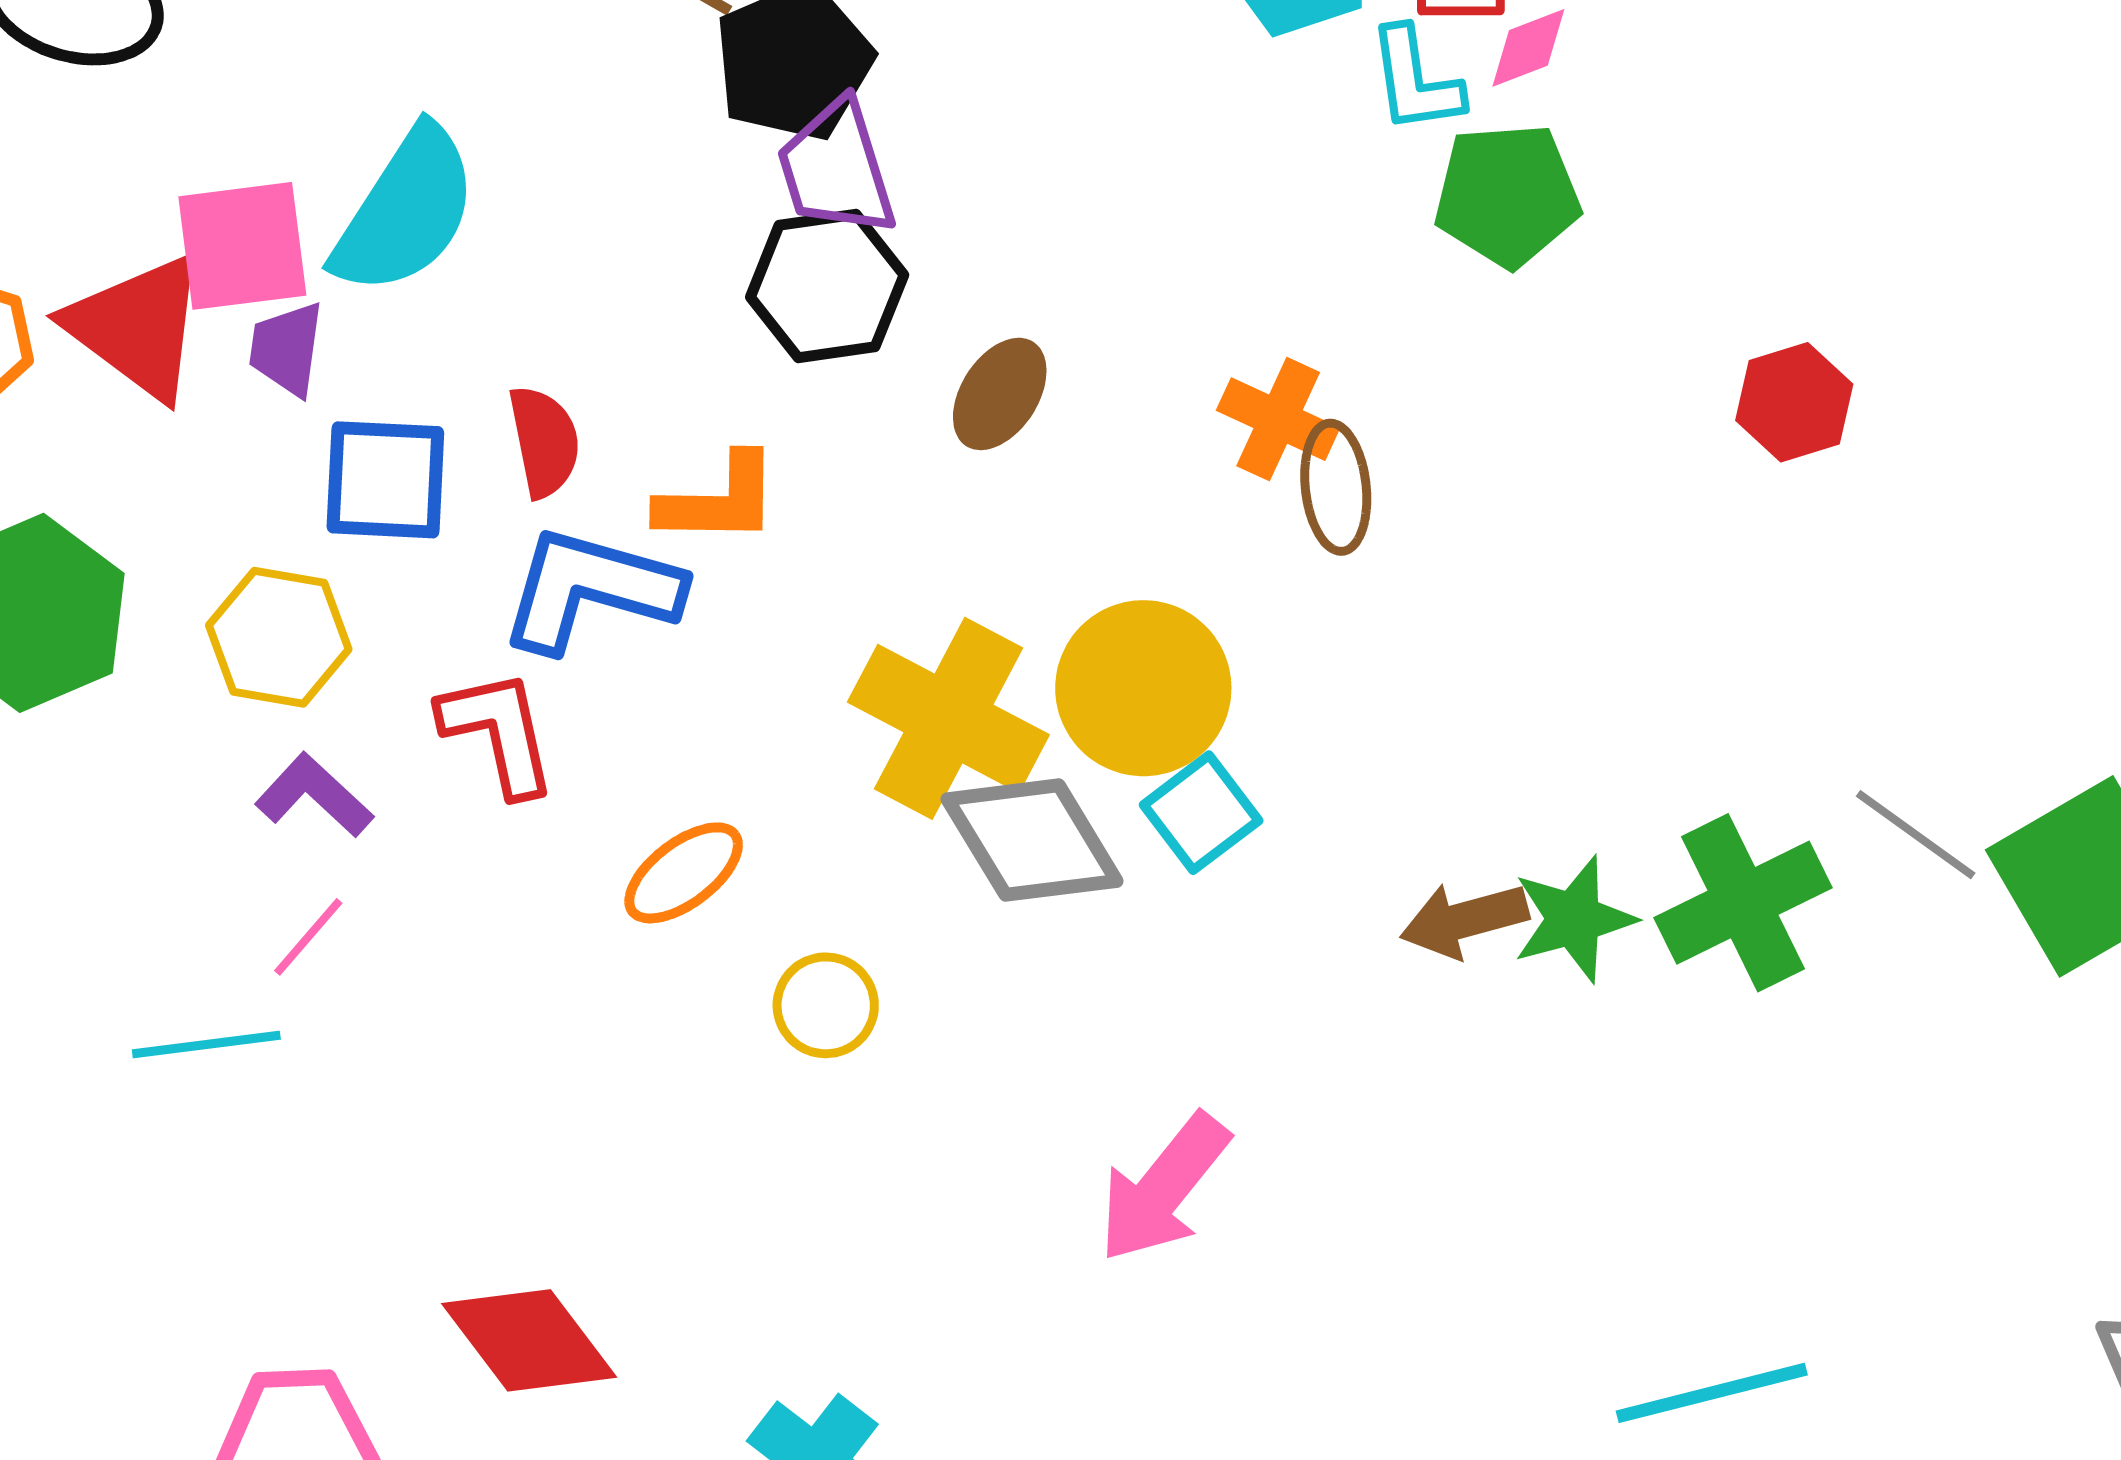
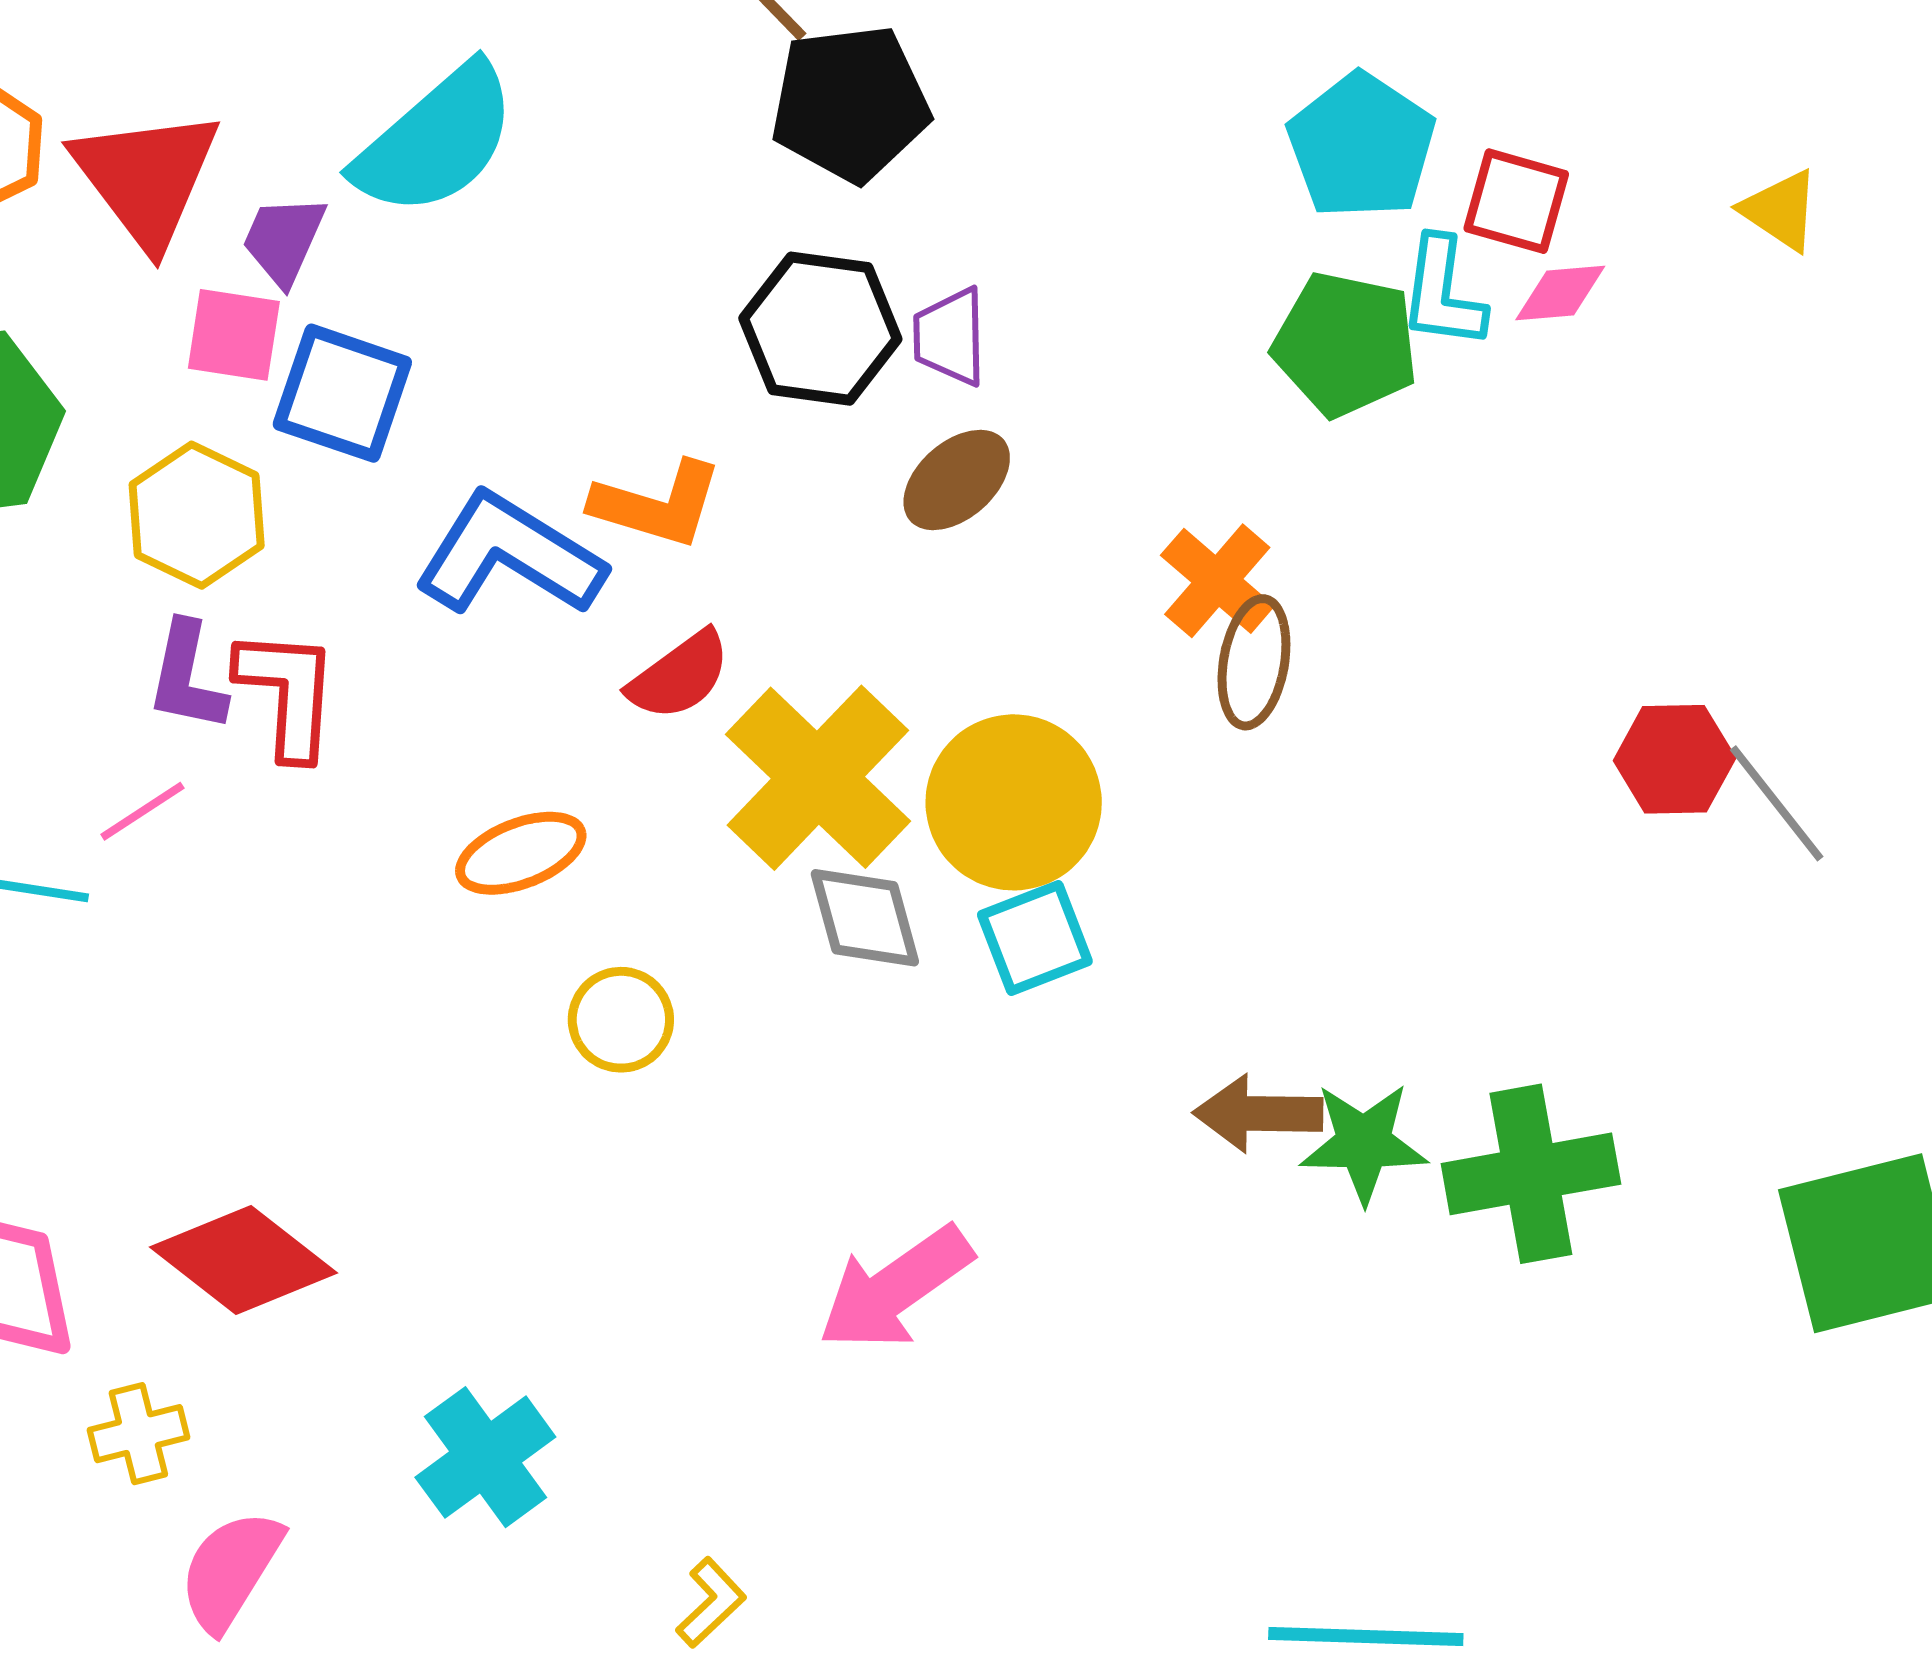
purple trapezoid: (836, 168) -> (950, 337), moved, size x0.7
green pentagon: (1507, 195) -> (1345, 344), moved
pink square: (242, 246) -> (234, 335), moved, size x0.7
red hexagon: (1794, 402) -> (1675, 759), moved
red semicircle: (544, 441) -> (679, 676), moved, turned 49
red L-shape: (498, 732) -> (288, 693), moved
purple L-shape: (314, 795) -> (187, 677), turned -137
gray line: (1916, 835) -> (1777, 803), moved
gray diamond: (1032, 840) -> (865, 918), size x0.7
red diamond: (529, 1340) -> (244, 1260), turned -31

